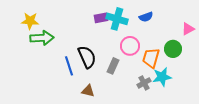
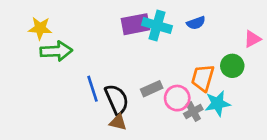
purple rectangle: (101, 18) -> (136, 24), size x1.5
pink circle: (130, 46) -> (177, 98), moved
black semicircle: (87, 57) -> (117, 99), moved
gray rectangle: (113, 66) -> (152, 89), turned 42

